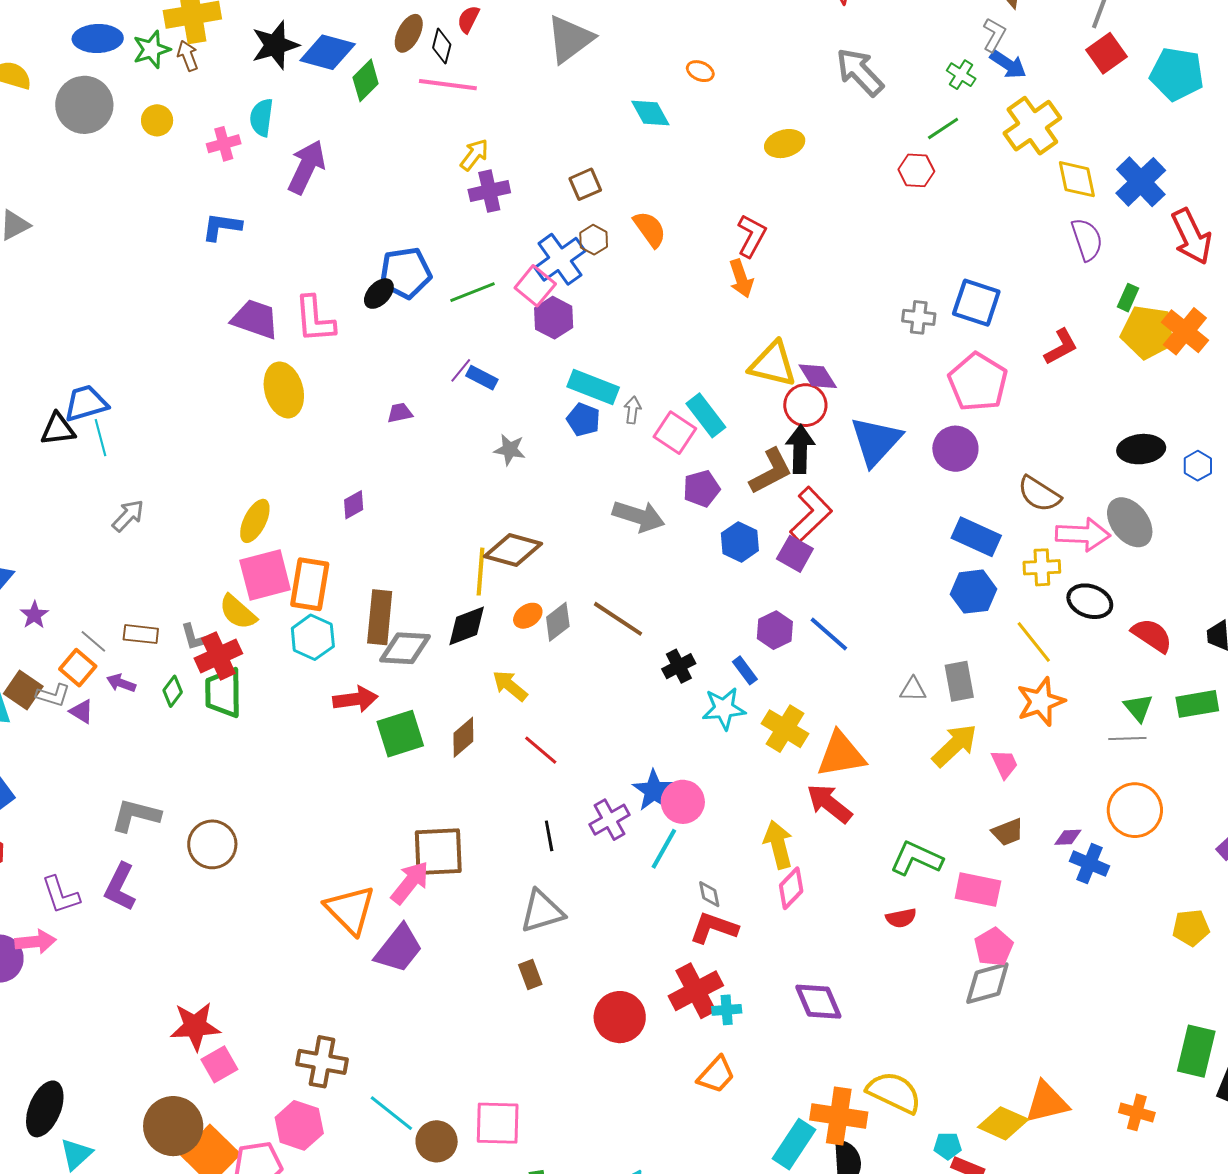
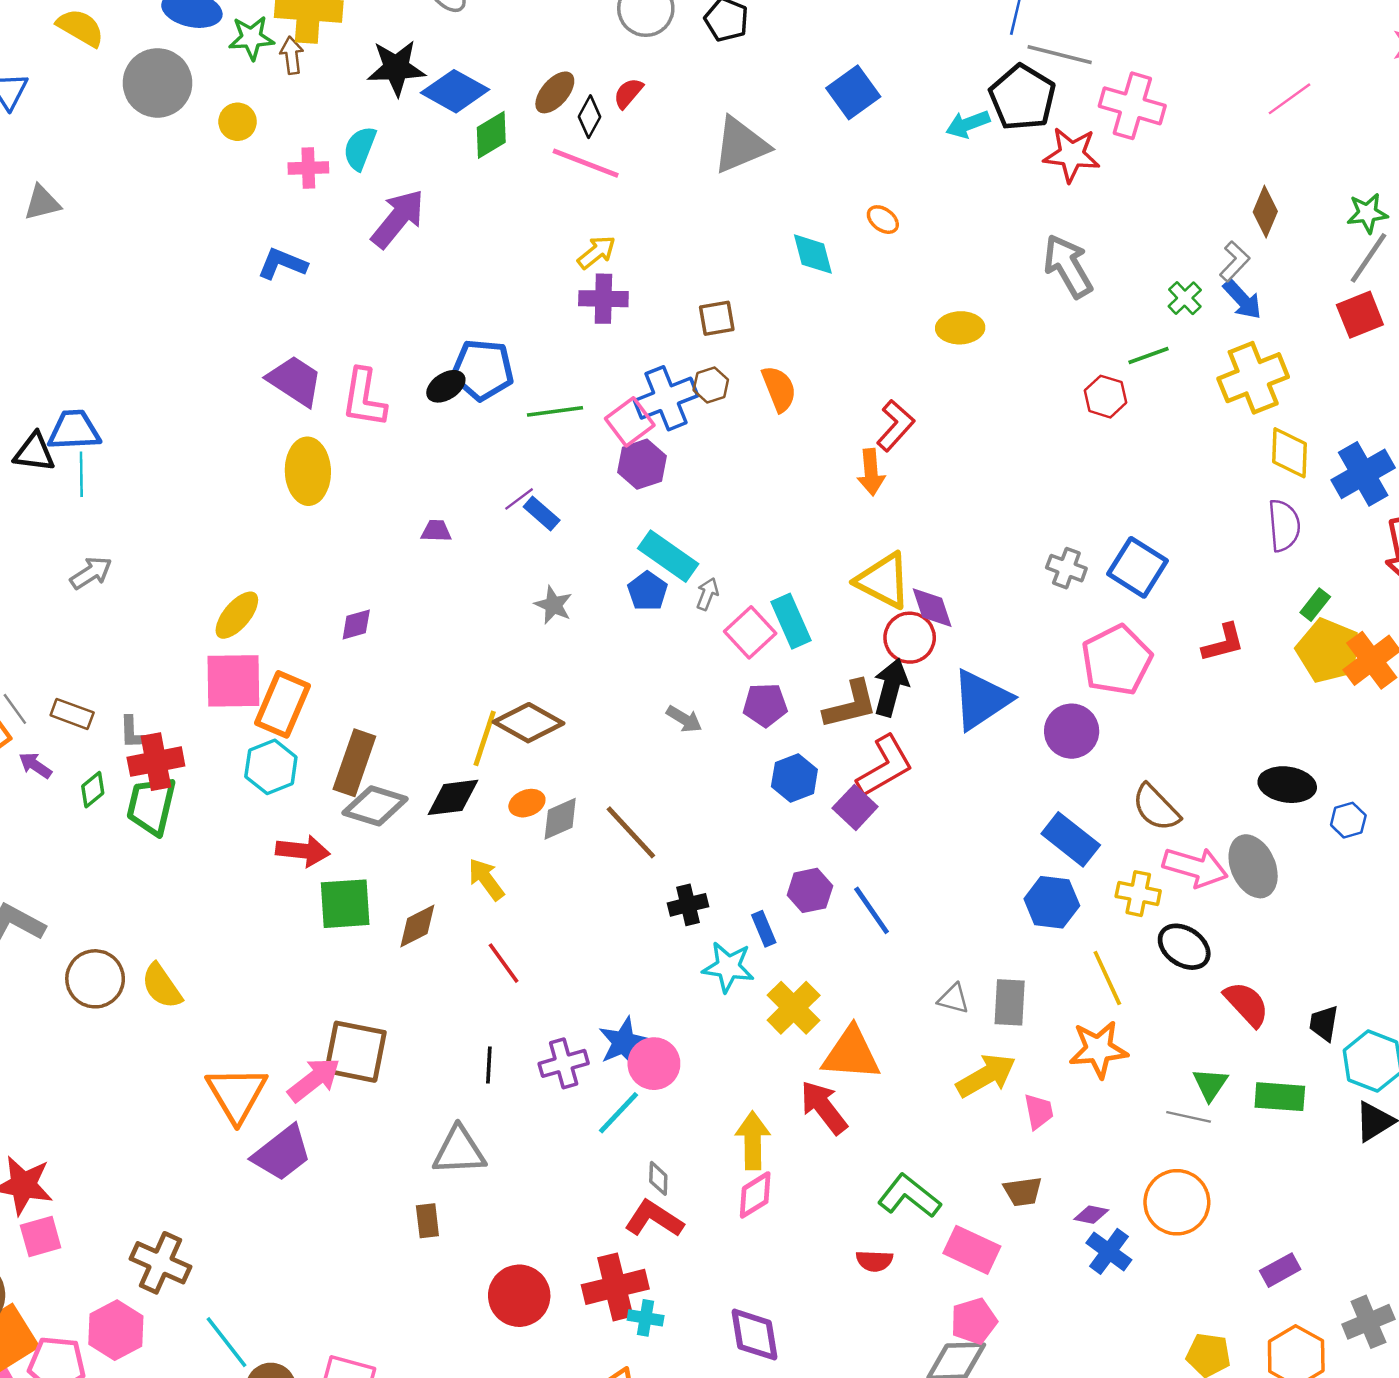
gray arrow: (639, 516) -> (684, 719), size x0.6
yellow semicircle: (238, 612) -> (162, 986), moved

